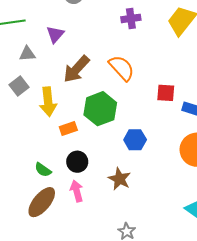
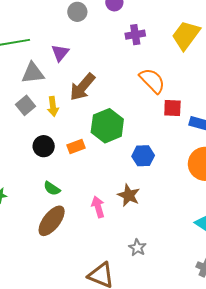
gray triangle: (27, 54) -> (33, 73), size x1.4
orange semicircle: (122, 68) -> (152, 81), moved
yellow arrow: (48, 102) -> (53, 106), moved, size x0.7
black circle: (77, 162) -> (44, 146), moved
pink arrow: (77, 191) -> (98, 207), moved

